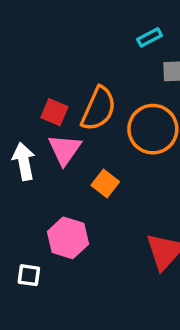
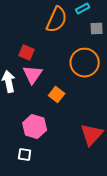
orange semicircle: (99, 109) -> (57, 20), moved
white square: (29, 275) -> (25, 155), moved

